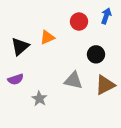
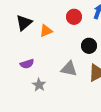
black triangle: (20, 46) -> (24, 23), moved
purple semicircle: (16, 79) -> (27, 64), moved

